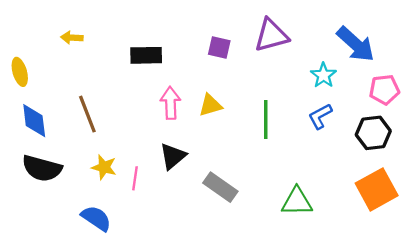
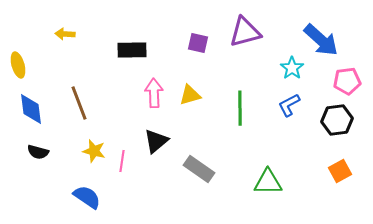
black semicircle: (42, 168) -> (38, 152), size x0.6
orange square: (377, 189) -> (340, 171), size x0.6

